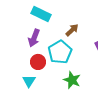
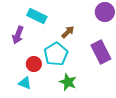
purple arrow: (34, 38) -> (18, 35), moved
cyan triangle: (29, 81) -> (25, 83), turned -40

